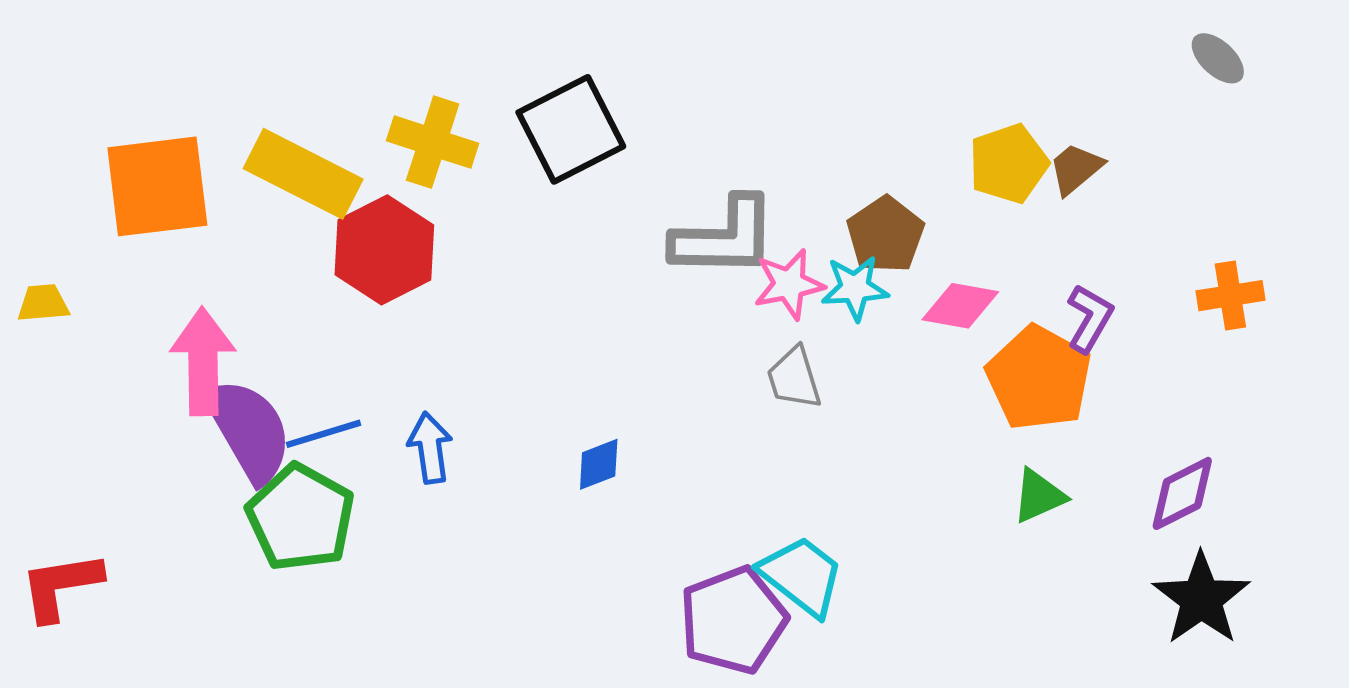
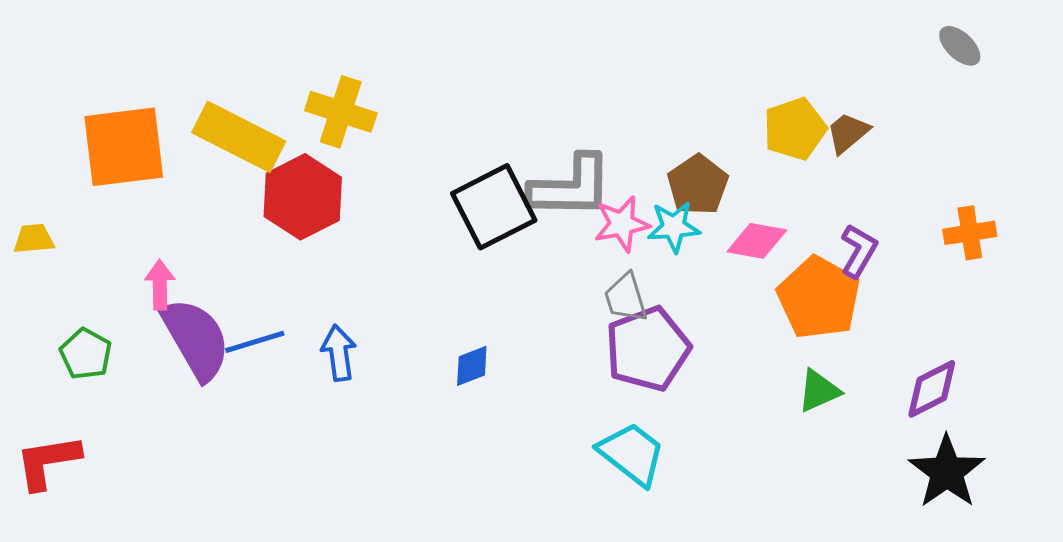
black square: (571, 129) -> (494, 207), moved
pink arrow: (203, 362) -> (160, 285), size x0.6
green pentagon: (301, 518) -> (86, 354), moved, size x0.6
purple pentagon: (733, 620) -> (648, 349), moved

